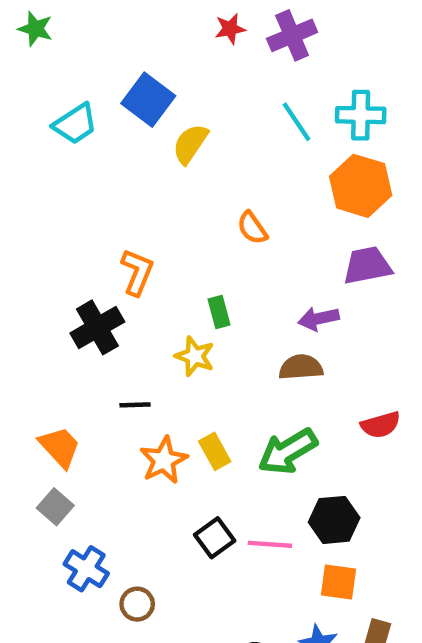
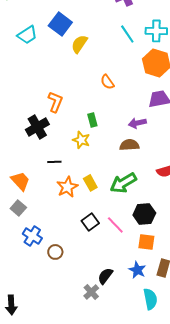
pink line: (270, 544) -> (115, 225), turned 42

